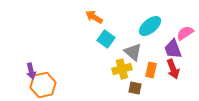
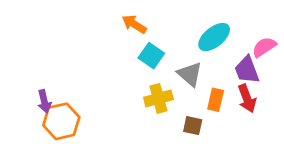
yellow cross: (122, 69) -> (158, 98), moved

